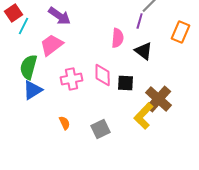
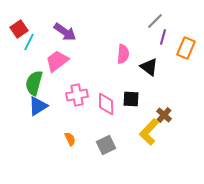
purple line: (140, 21) -> (163, 37), moved
pink diamond: (103, 75) -> (106, 104), moved
brown cross: (159, 99) -> (164, 115), size x0.6

